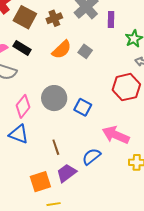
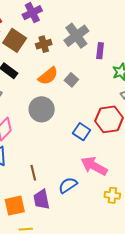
gray circle: (54, 98) -> (42, 109), moved
blue square: (83, 107) -> (82, 132), moved
purple trapezoid: (66, 173) -> (41, 199), turned -70

